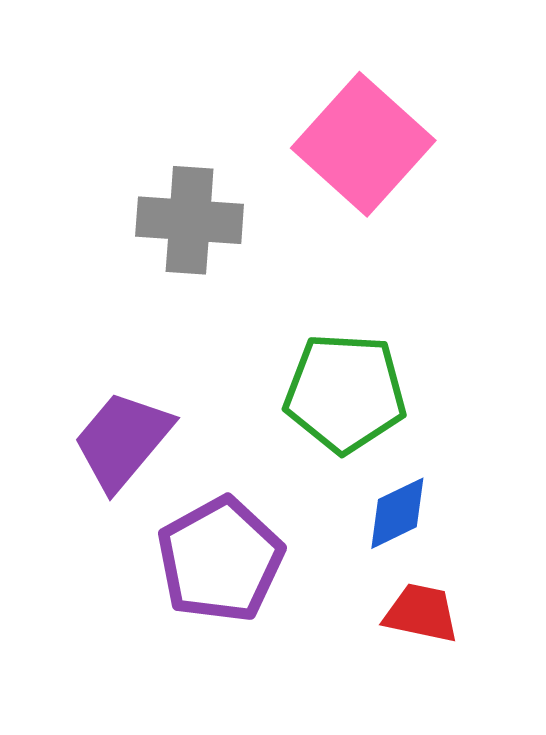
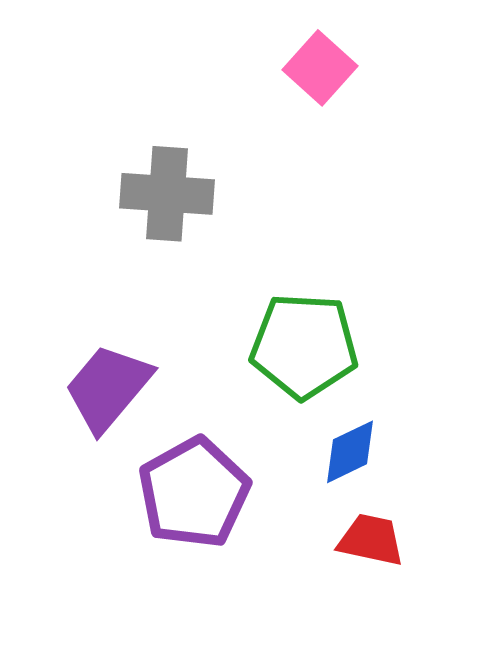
pink square: (363, 144) -> (320, 68), moved, size x0.6

